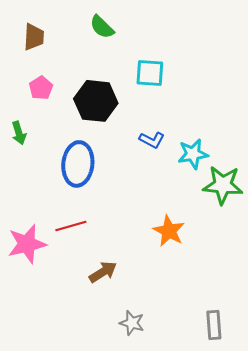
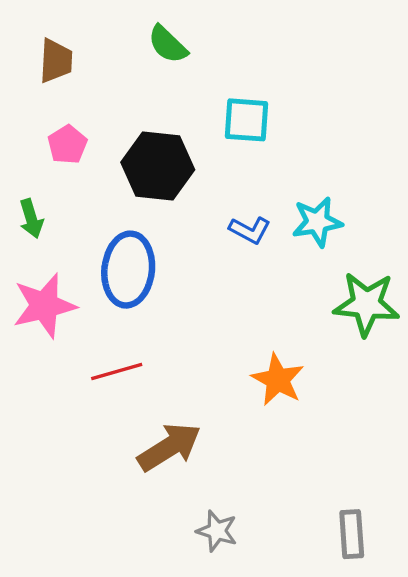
cyan star: (193, 154) -> (317, 222), moved
pink star: (27, 244) -> (44, 306), moved
brown arrow: (103, 272) -> (169, 447), size x1.4

